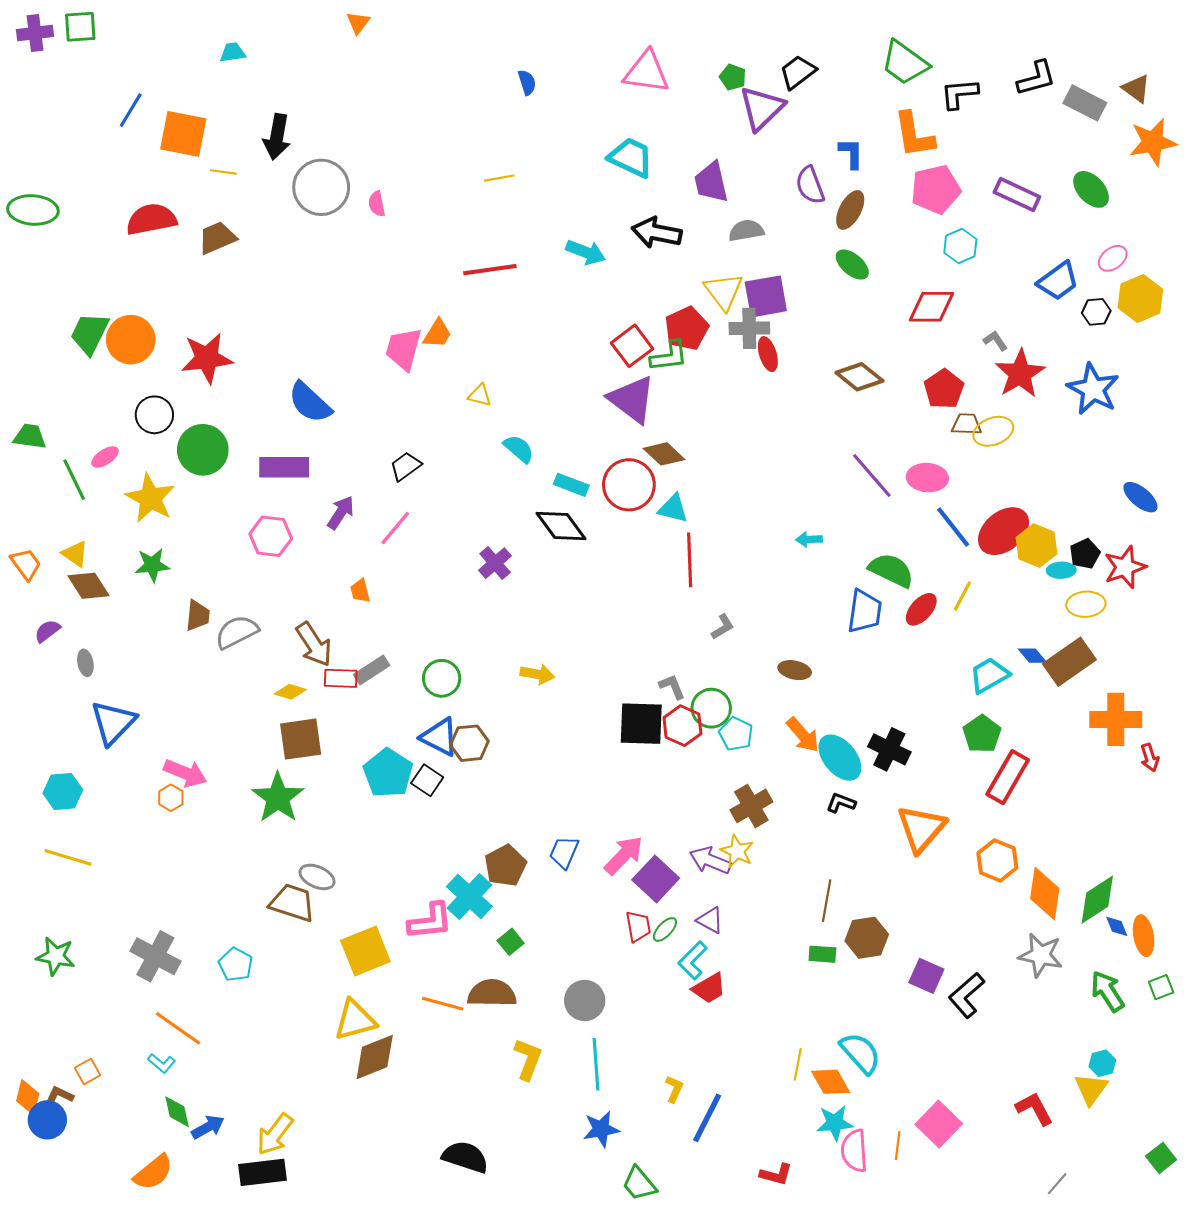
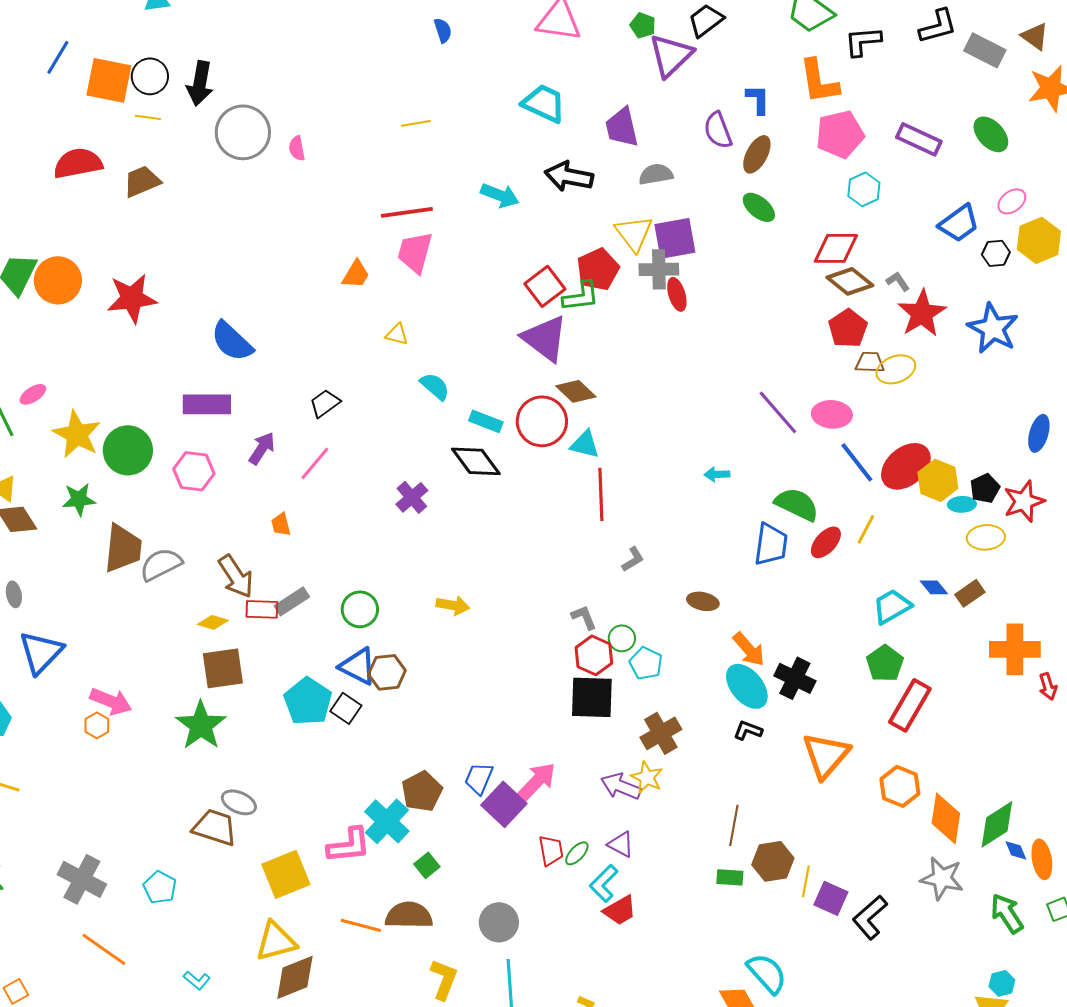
pink trapezoid: (403, 349) -> (415, 252), moved
brown diamond: (859, 377) -> (850, 281), moved
black circle: (154, 415) -> (150, 76), moved
green circle: (203, 450) -> (128, 450), moved
blue ellipse: (1140, 497) -> (1039, 433), turned 66
brown trapezoid: (198, 616) -> (123, 548), size x1.6
brown rectangle: (1069, 662) -> (970, 593), size x0.6
green circle: (711, 708) -> (622, 638), size x0.7
black square: (641, 724) -> (592, 697), moved
orange arrow: (803, 735) -> (749, 649), moved
purple square: (656, 879) -> (504, 804), moved
cyan L-shape: (162, 1063) -> (197, 980), moved
yellow line: (798, 1064) -> (806, 881), moved

